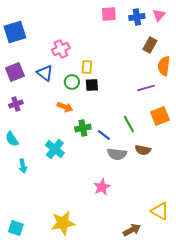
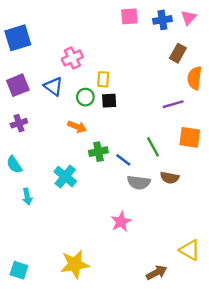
orange square: (160, 116) -> (190, 137), turned 30

